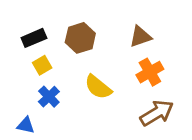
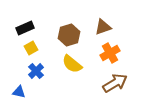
brown hexagon: (80, 38) -> (69, 35), moved

